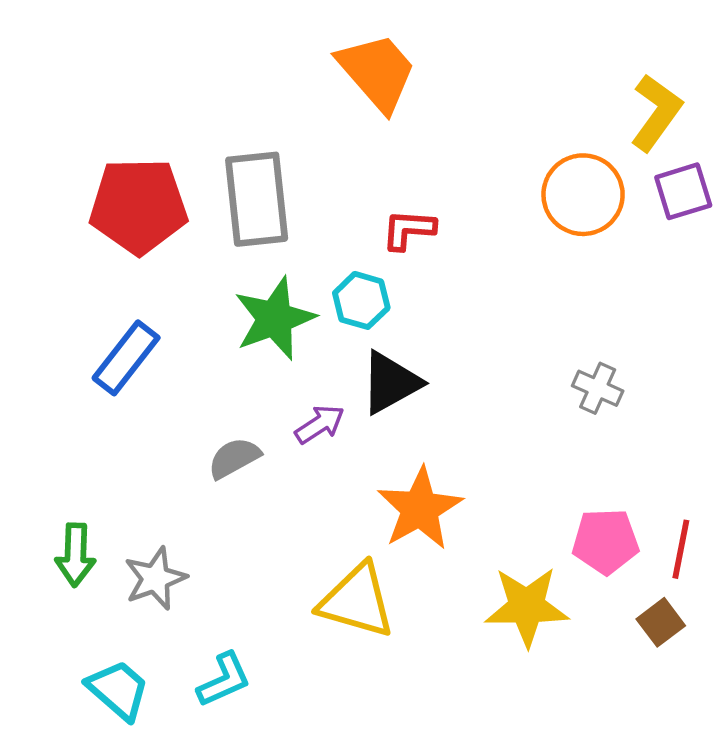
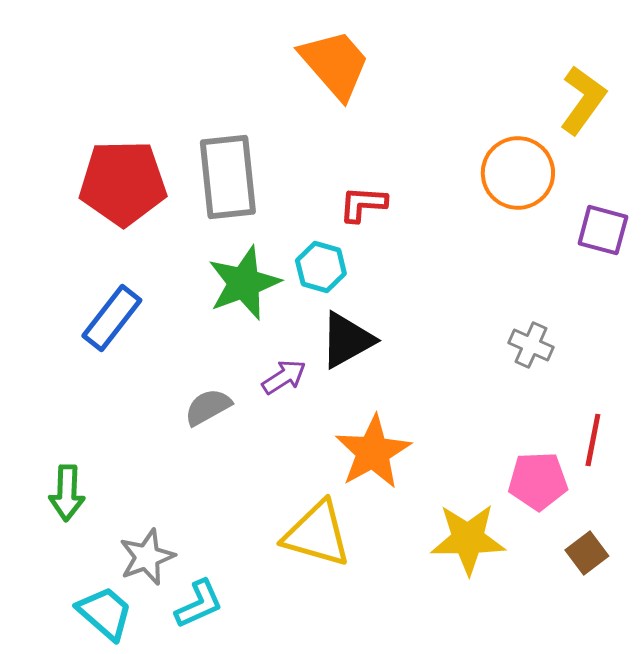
purple square: (683, 191) -> (603, 230), moved, turned 32
red line: (681, 549) -> (593, 440), moved
gray star: (155, 578) -> (147, 557), moved

